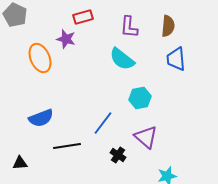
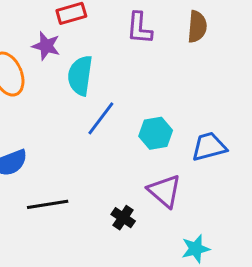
cyan semicircle: (122, 59) -> (80, 76), moved, turned 60
blue trapezoid: (176, 59) -> (209, 147), moved, turned 80
blue line: (103, 123) -> (101, 118), moved

